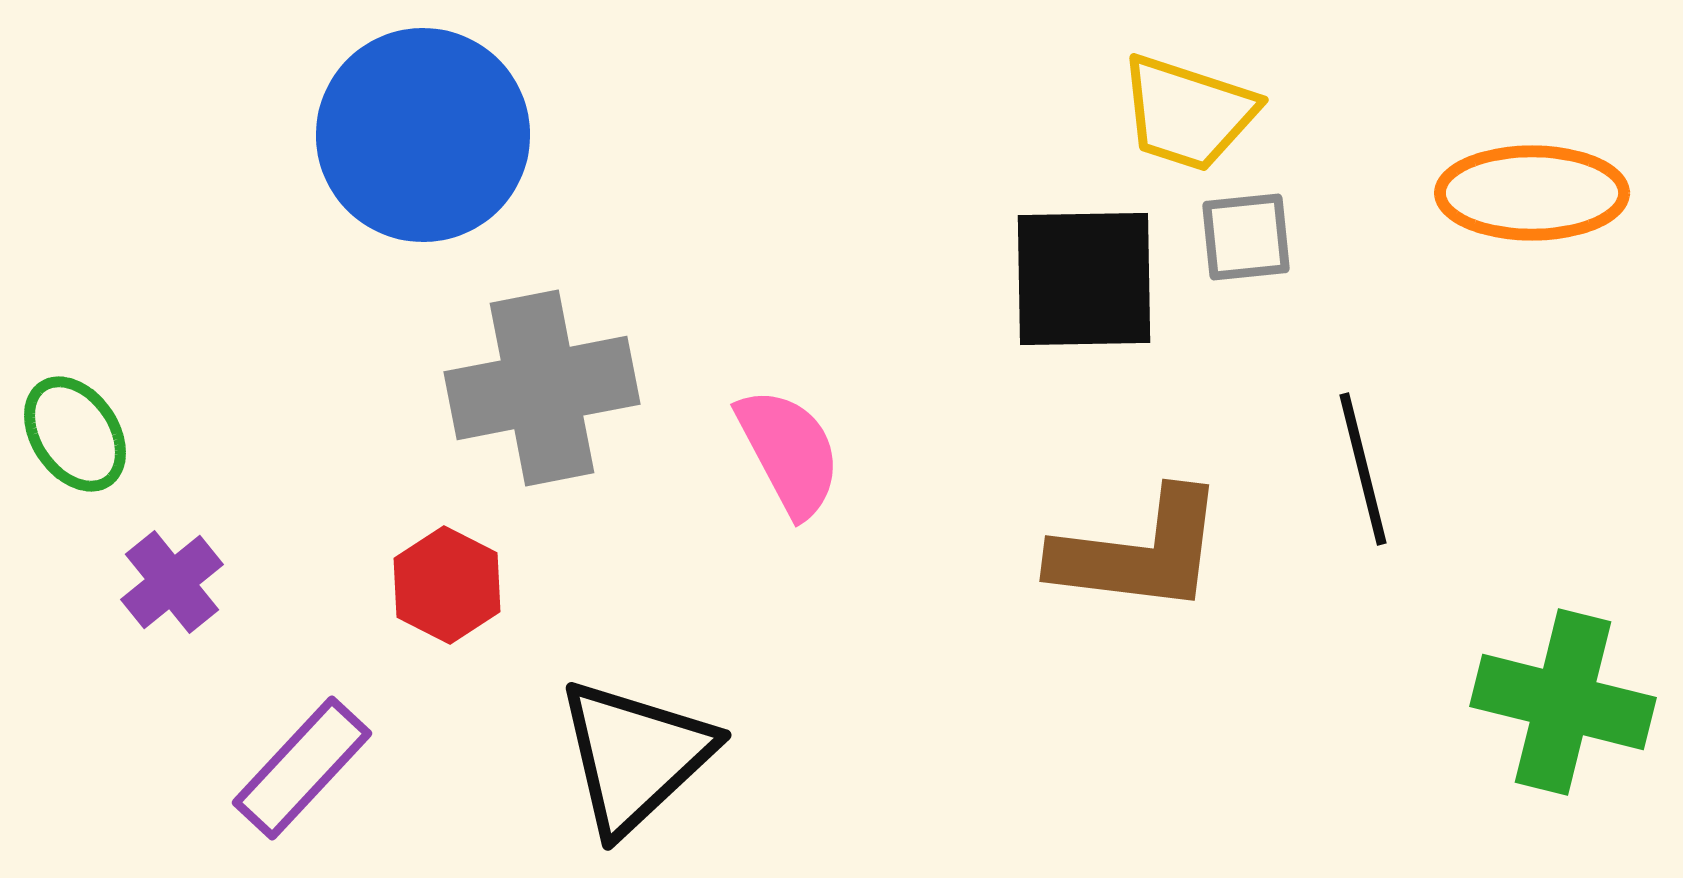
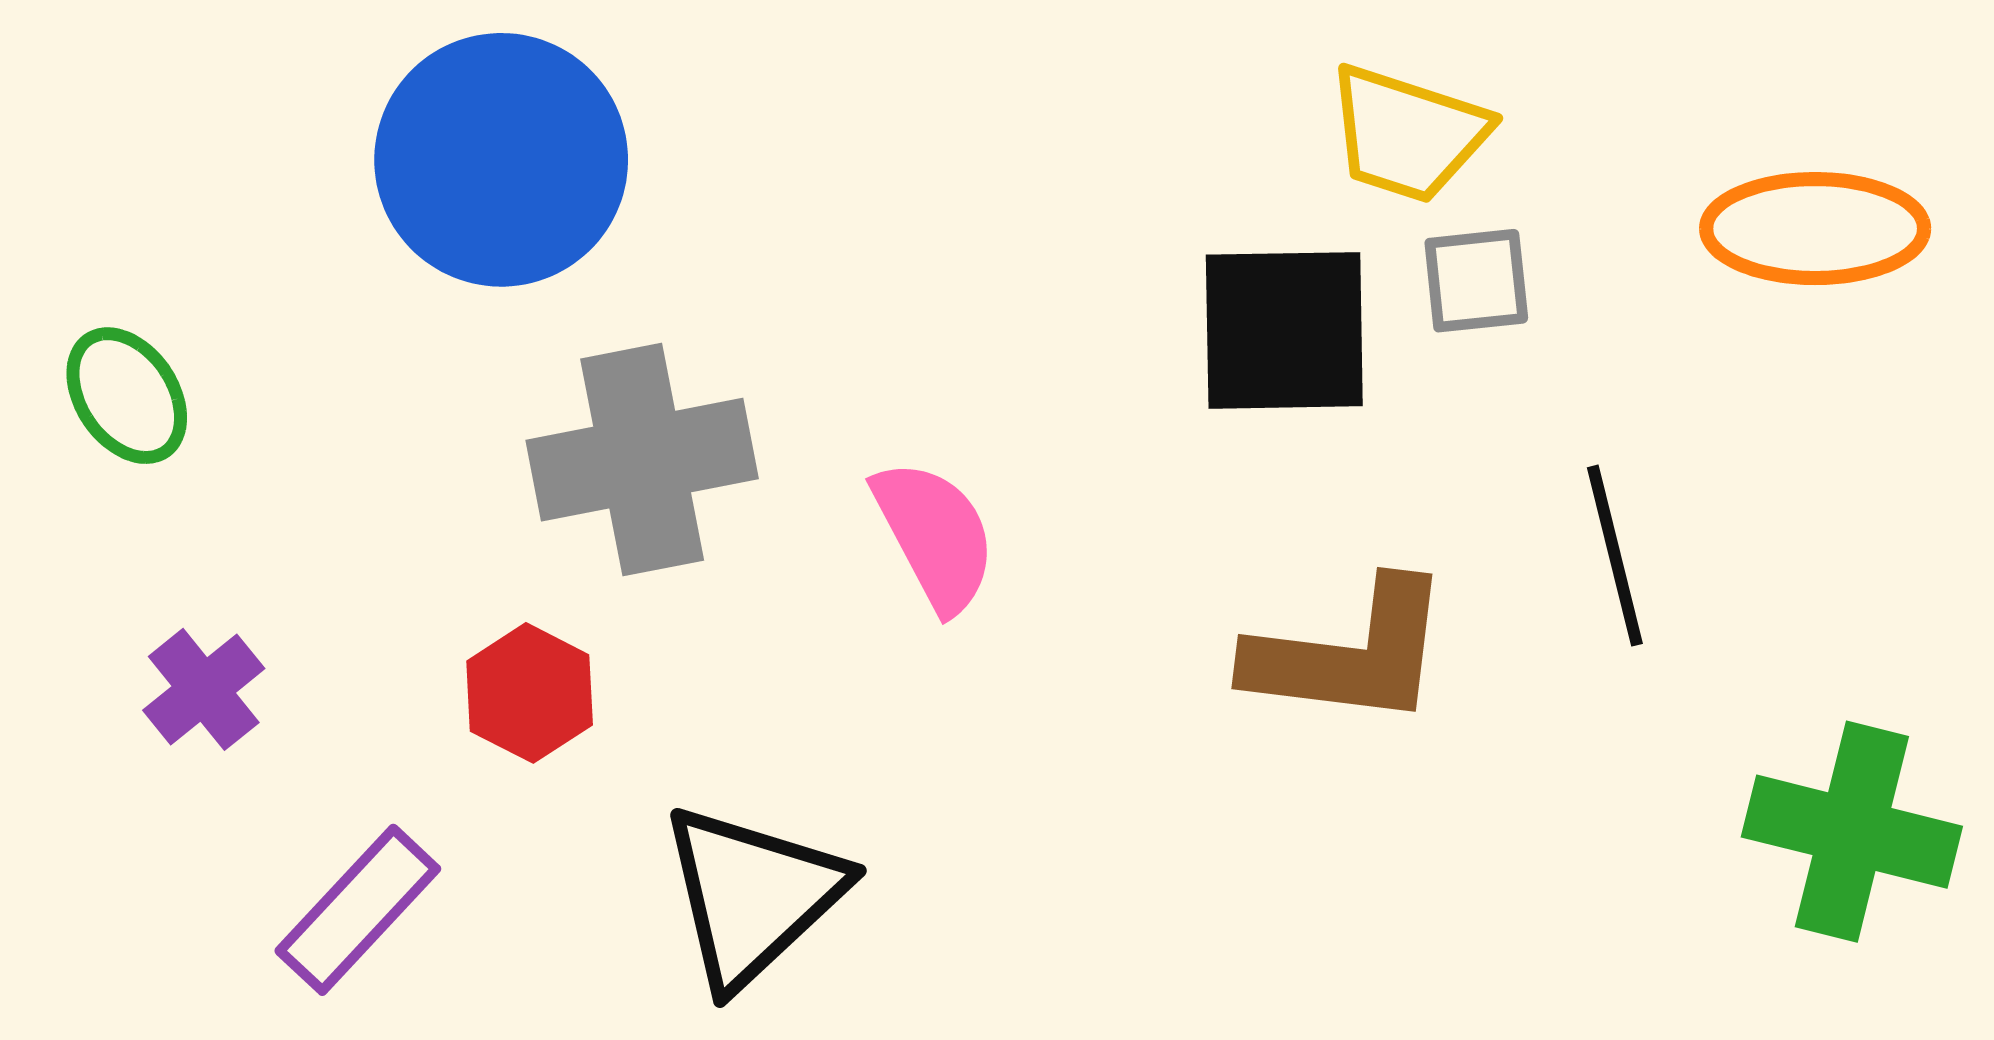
green ellipse: (75, 434) -> (127, 396), moved

